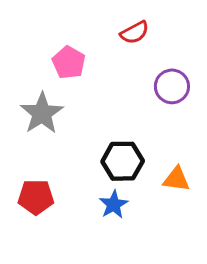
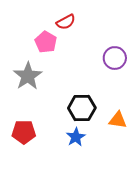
red semicircle: (135, 33) -> (66, 22), moved

